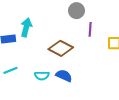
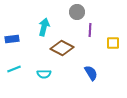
cyan arrow: (26, 27) -> (44, 27), moved
blue semicircle: (64, 76) -> (91, 73), moved, turned 35

